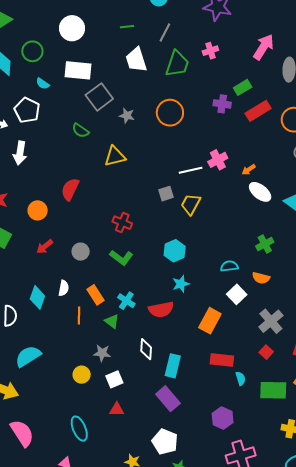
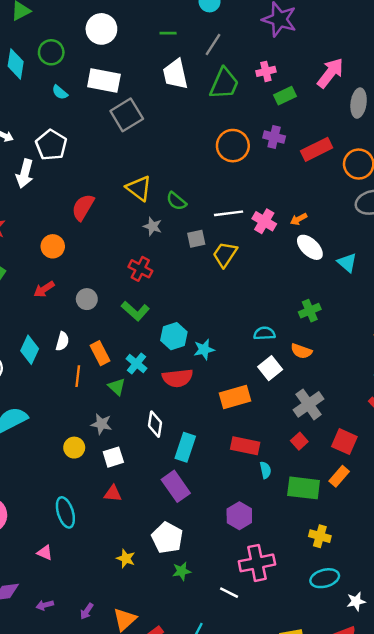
green rectangle: (243, 87) -> (285, 96), moved
white pentagon: (27, 110) -> (51, 145), moved
orange circle: (170, 113) -> (233, 146), moved
gray star: (127, 116) -> (153, 226), moved
green semicircle: (81, 130) -> (176, 201), moved
yellow triangle: (115, 156) -> (139, 188), turned 45
pink cross: (218, 160) -> (264, 221), moved, turned -36
red semicircle: (70, 189) -> (83, 207), moved
orange circle: (38, 210) -> (53, 246), moved
cyan hexagon: (175, 251) -> (174, 336), moved
orange rectangle: (210, 321) -> (235, 397), turned 40

